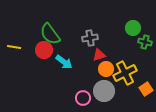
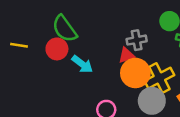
gray cross: (90, 38) -> (137, 40), moved
orange circle: (106, 69) -> (135, 73), size x1.5
gray circle: (104, 91) -> (152, 101), moved

